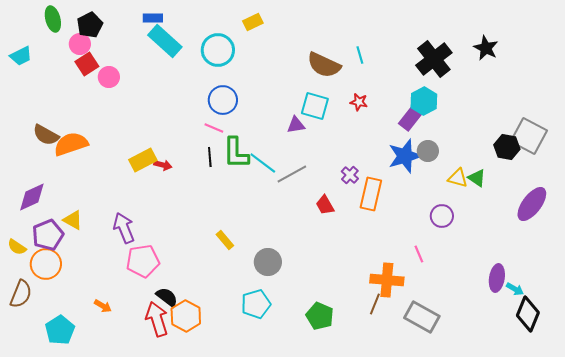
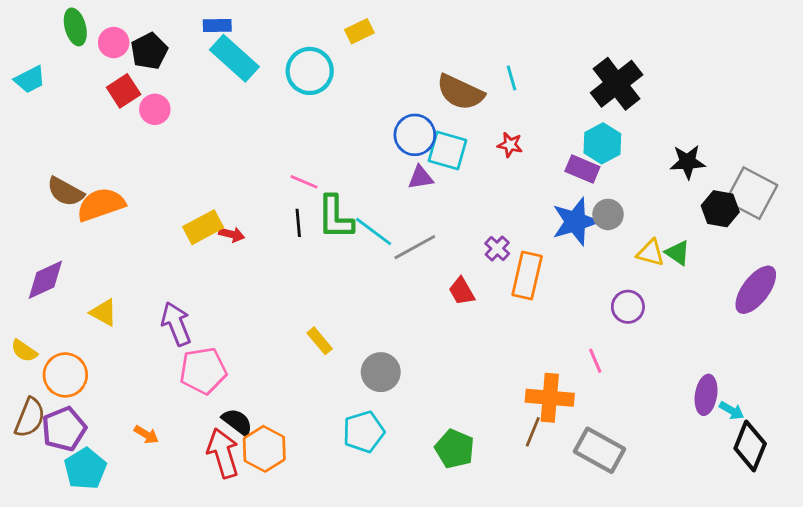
black pentagon: (90, 25) -> (149, 51), moved
pink circle: (80, 44) -> (114, 43), moved
black star: (486, 48) -> (688, 162), moved, turned -30
blue circle: (223, 100) -> (415, 135), moved
purple rectangle: (410, 119) -> (582, 169), turned 75
purple pentagon: (48, 235) -> (64, 429), moved

